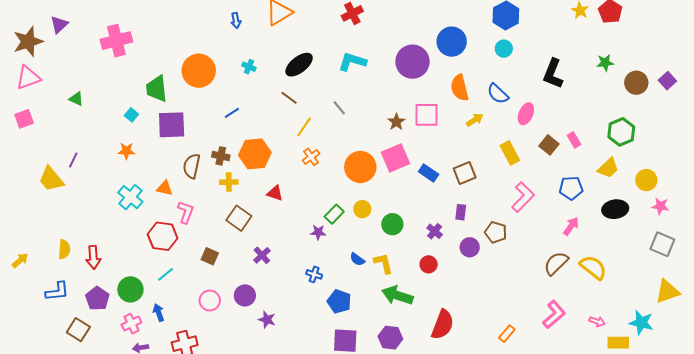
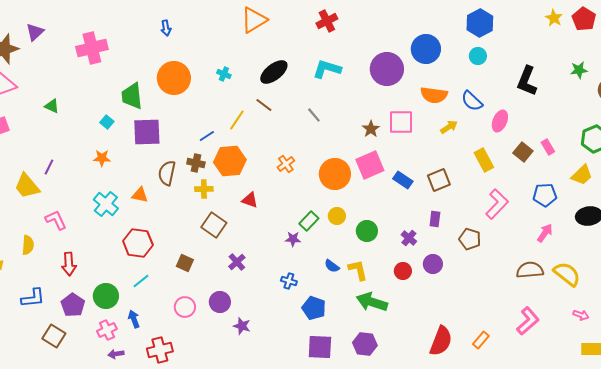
blue arrow: (236, 20) -> (166, 28), moved
orange semicircle: (460, 88) -> (434, 95), turned -68
blue line: (232, 113) -> (207, 136), moved
yellow line: (304, 127) -> (237, 120), moved
pink L-shape: (186, 212) -> (56, 220), moved, turned -45
purple circle: (470, 247) -> (433, 264), moved
yellow semicircle: (64, 249) -> (28, 245), moved
brown semicircle: (556, 263) -> (530, 270), turned 40
pink arrow: (597, 322) -> (581, 315), moved
red semicircle: (443, 325) -> (441, 341), moved

